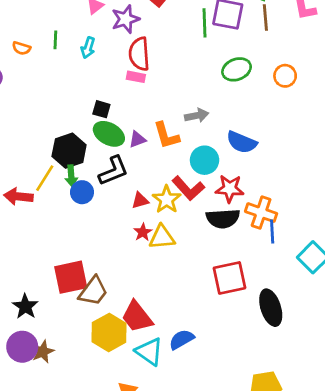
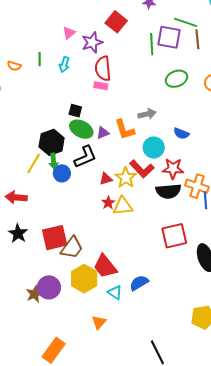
blue semicircle: (242, 142) -> (181, 133), size x0.7
red arrow: (18, 196) -> (16, 197), moved
black star: (25, 306) -> (18, 233), moved
purple circle: (22, 347) -> (49, 287), moved
cyan triangle: (149, 352) -> (115, 292), size x0.7

